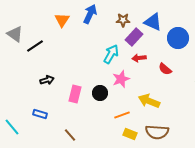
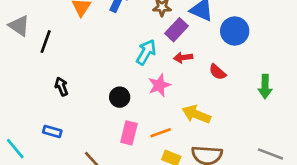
black line: (35, 46) -> (46, 42), turned -36
black arrow: (47, 80) -> (61, 87), turned -96
black circle: (100, 93) -> (120, 97), moved
pink rectangle: (75, 94) -> (129, 133), moved

